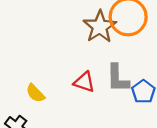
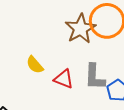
yellow semicircle: (35, 93) -> (35, 65), moved

